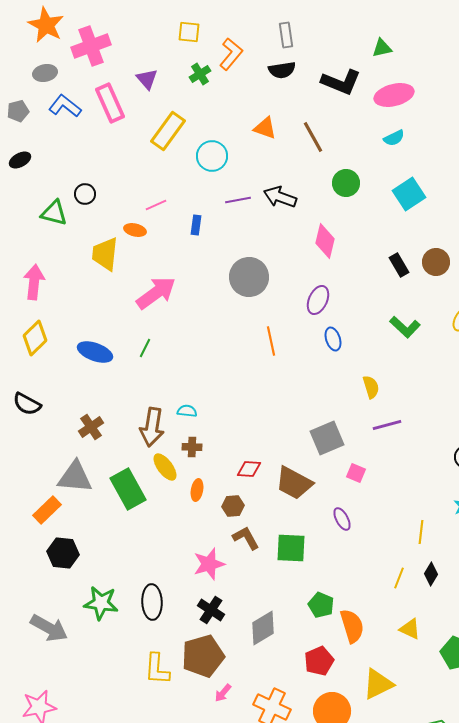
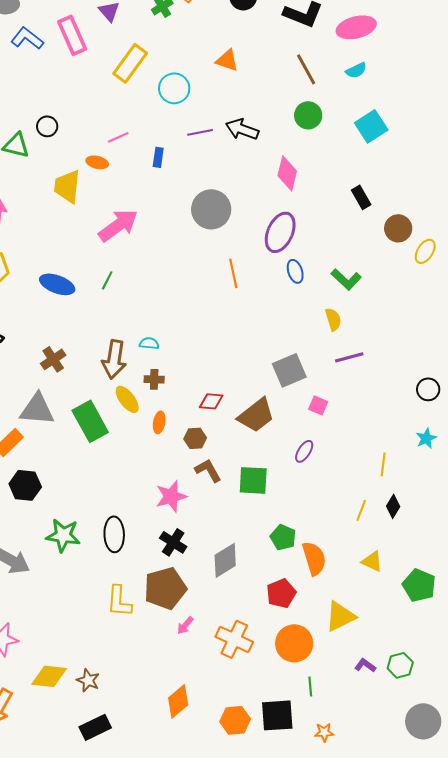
brown line: (313, 137) -> (306, 69), moved
brown circle: (436, 262) -> (398, 228), moved
purple ellipse: (318, 300) -> (280, 232), size x1.4
green L-shape: (405, 327) -> (346, 279), moved
brown trapezoid: (294, 483) -> (256, 415), turned -66
purple ellipse: (342, 519) -> (304, 451), turned 60

